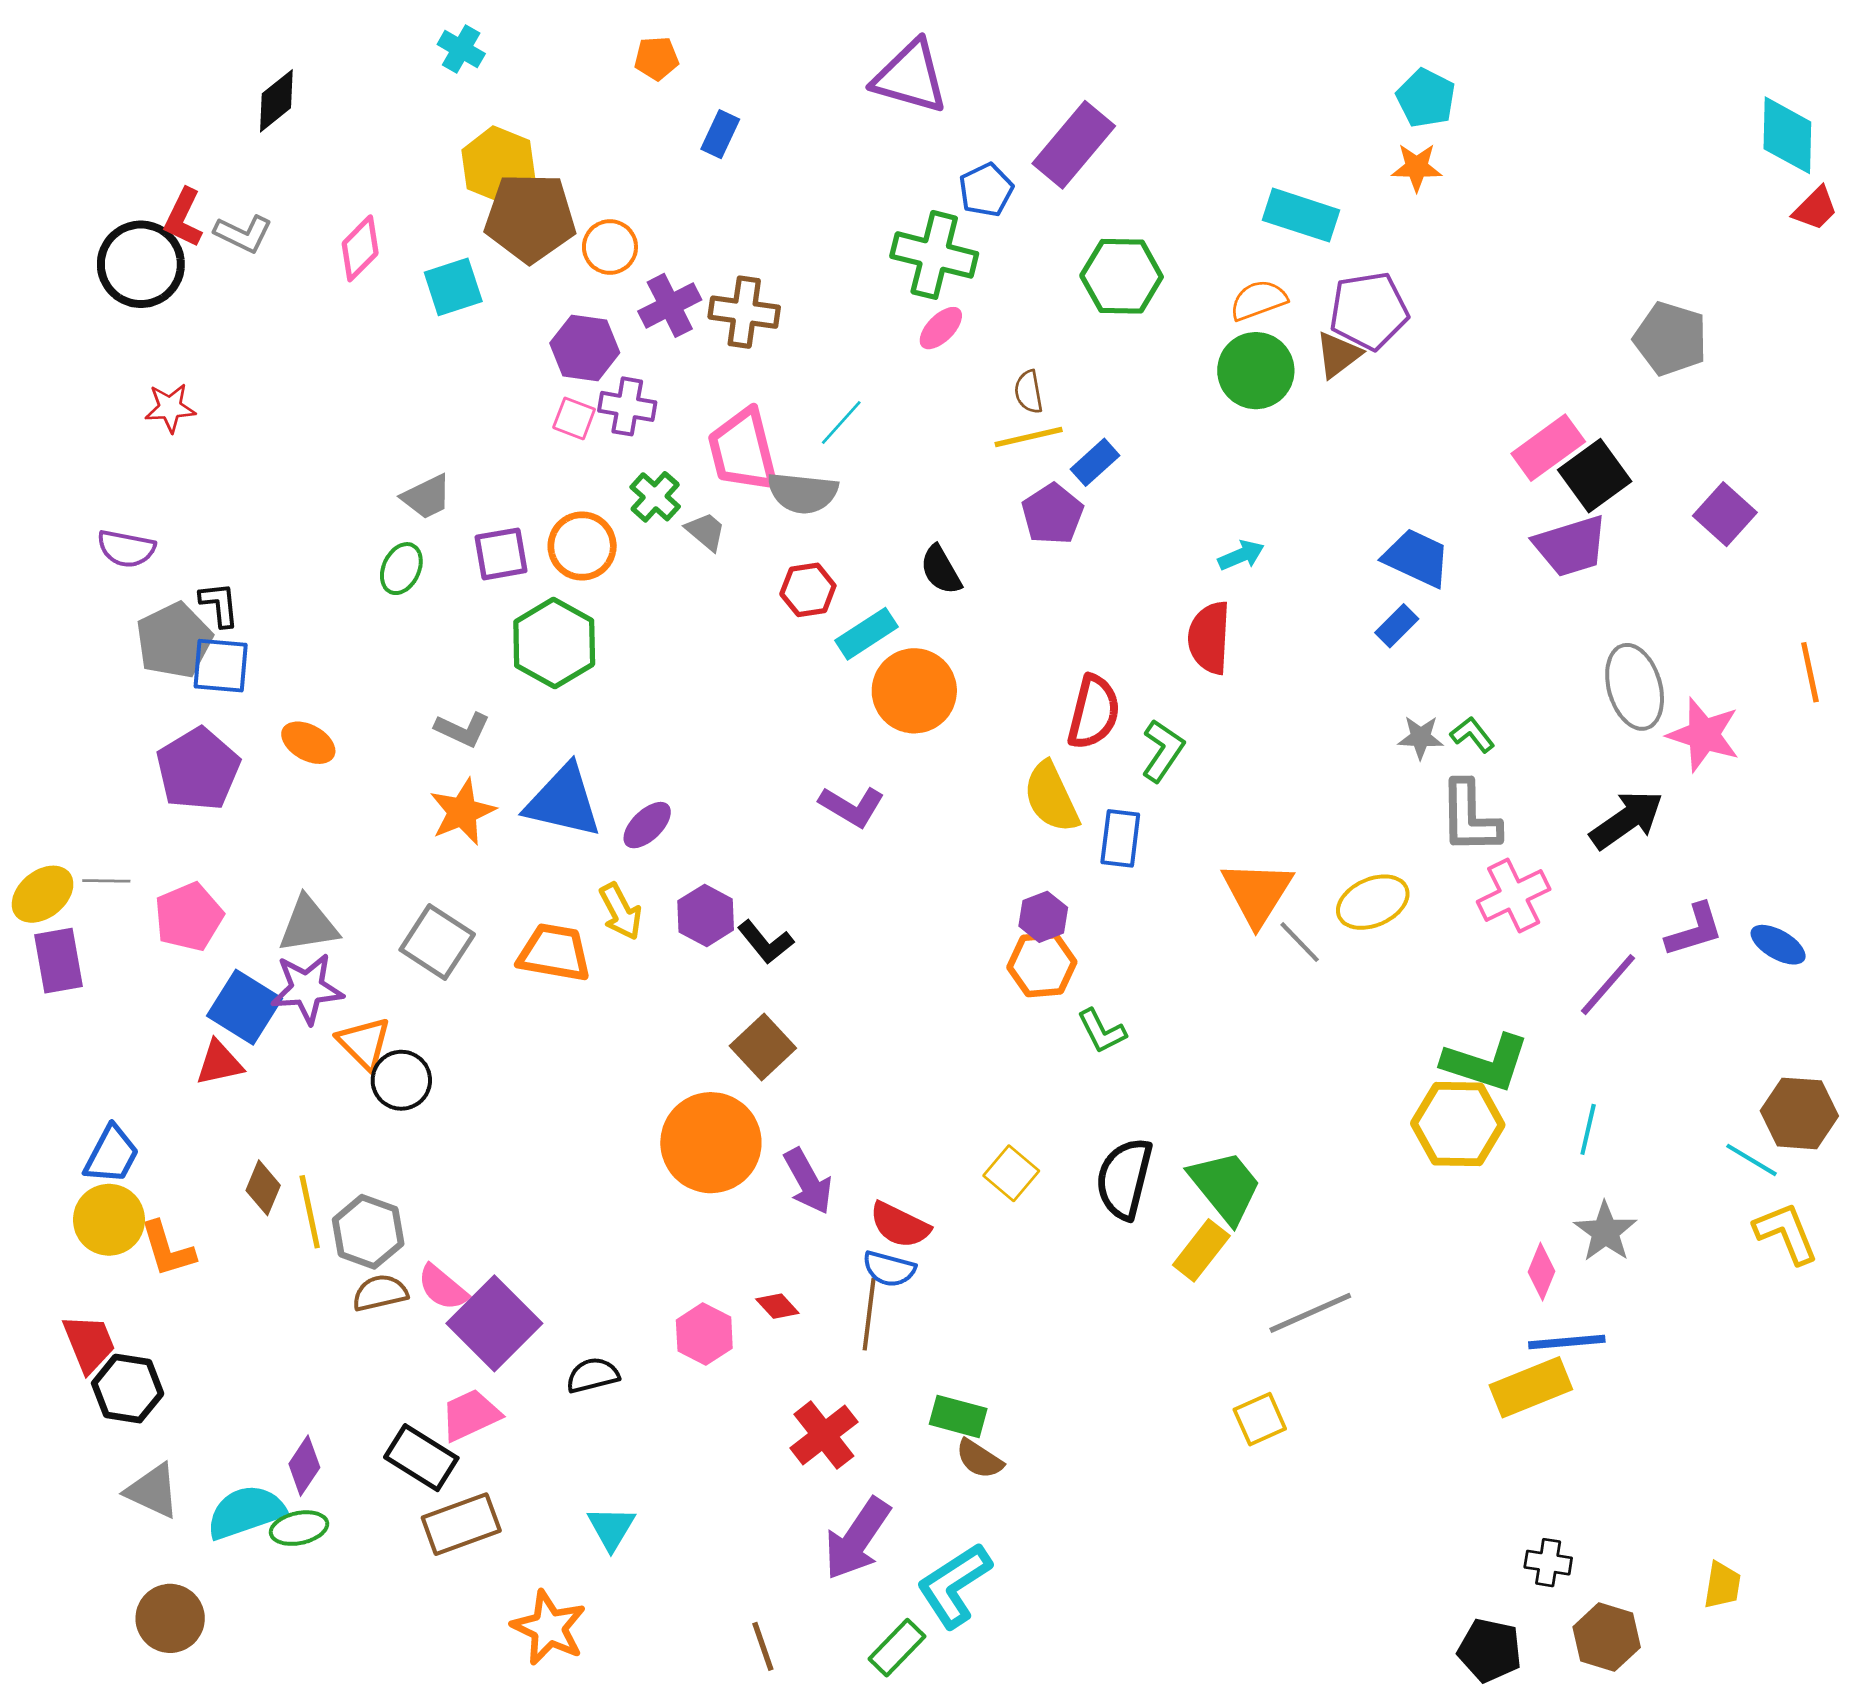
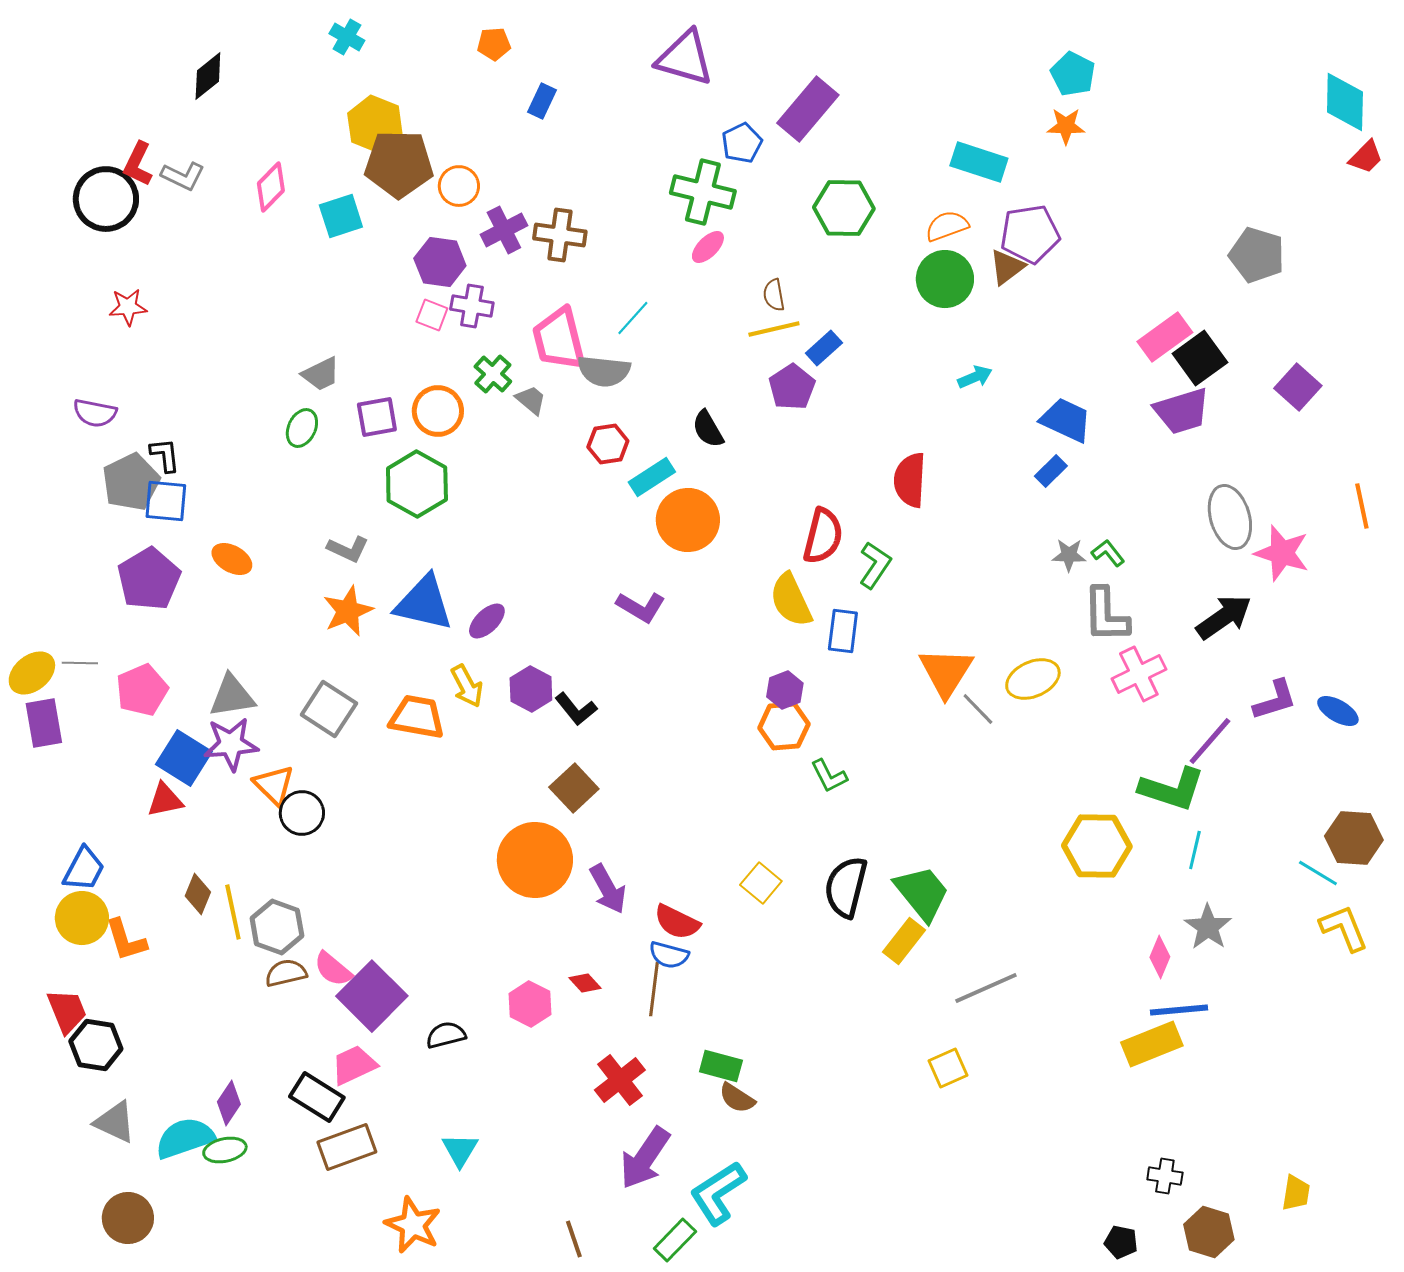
cyan arrow: (1241, 555) -> (975, 377), moved
green L-shape: (1486, 1063) -> (1172, 789), moved
black pentagon: (1490, 1650) -> (1121, 1242), size x0.7

